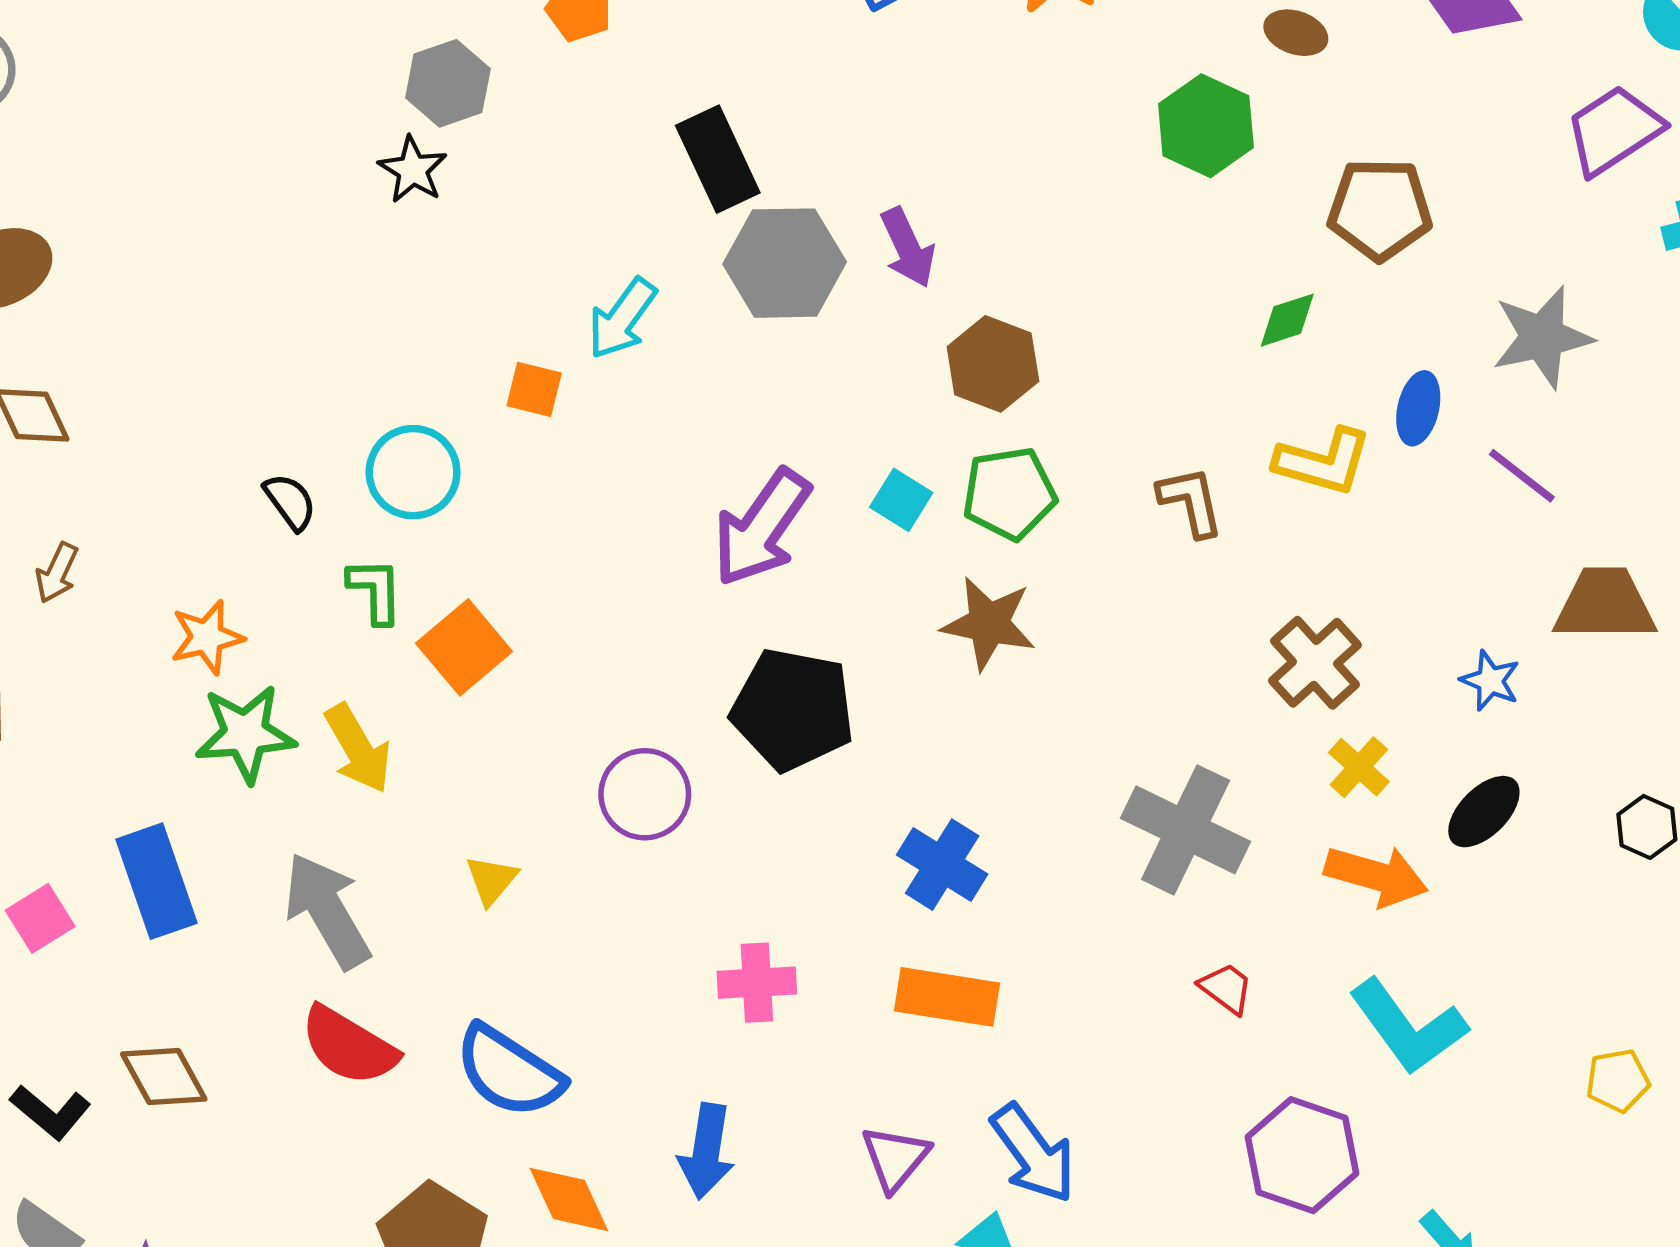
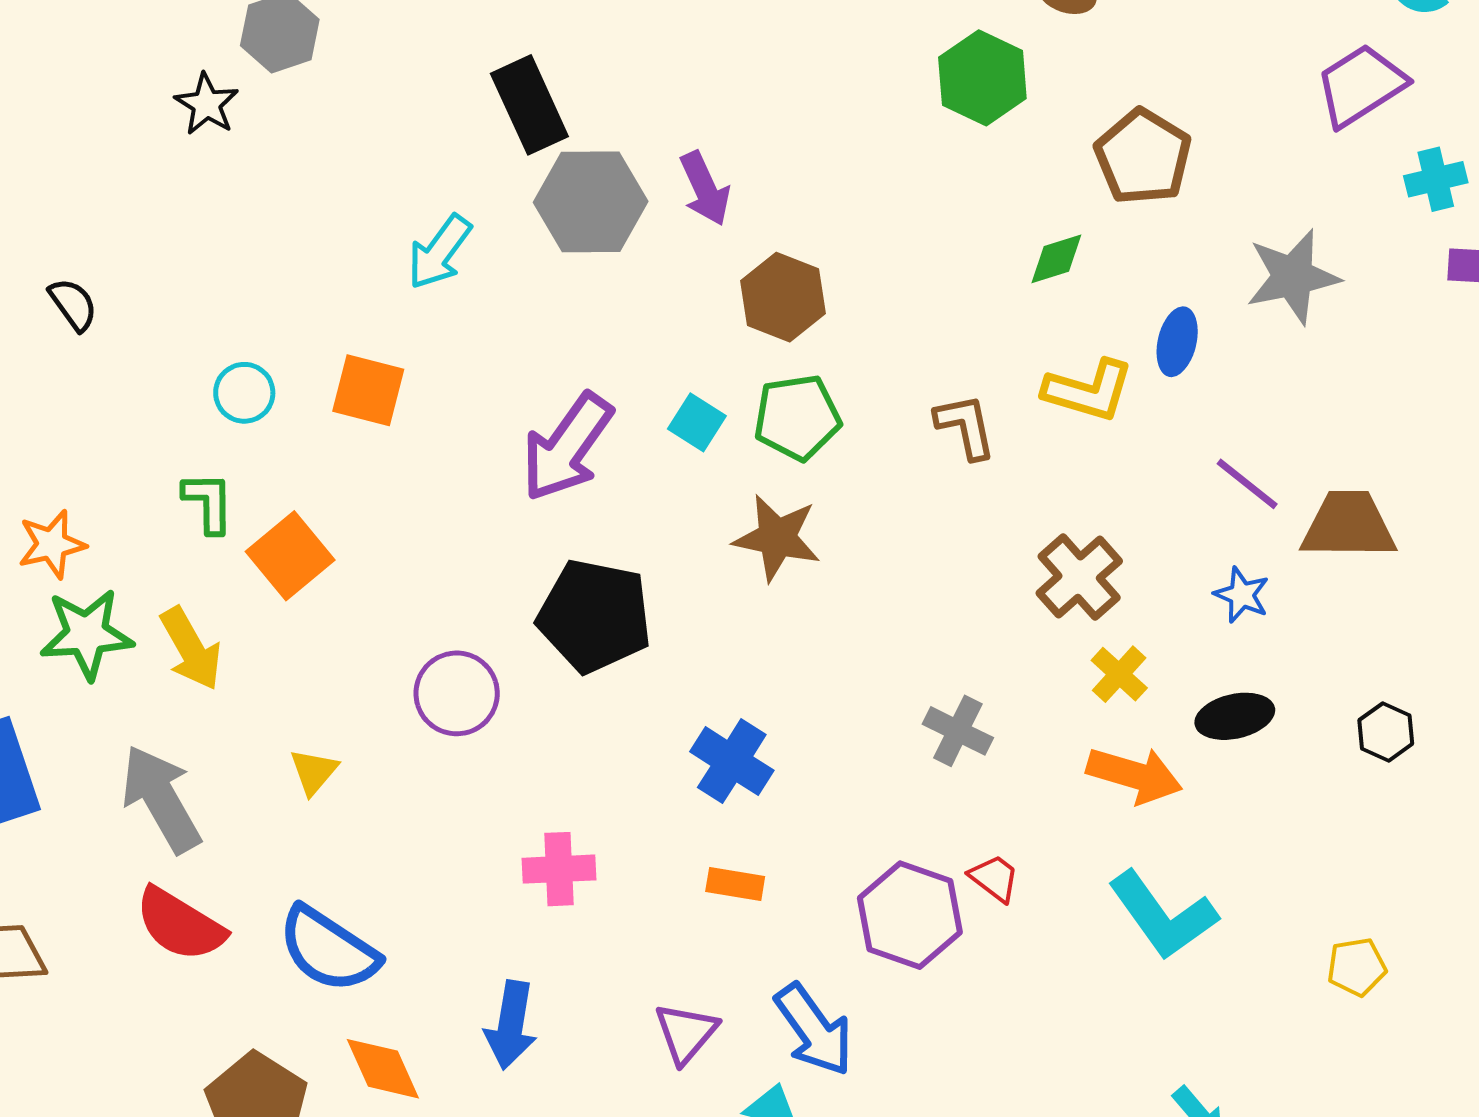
black star: (413, 170) -> (207, 104), moved
brown pentagon: (1380, 209) -> (1143, 157), turned 30
orange square: (534, 389) -> (368, 390), moved, size x1.4
cyan circle: (413, 472) -> (244, 393), size x0.7
purple line: (1522, 476) -> (1247, 484), moved
black semicircle: (290, 502) -> (73, 304), moved
black ellipse: (1484, 812) -> (1235, 716), turned 32
gray cross: (1186, 830) -> (958, 731), size x0.6
orange rectangle: (947, 997) -> (735, 884), size x0.6
purple hexagon: (1302, 1155) -> (910, 915), moved

